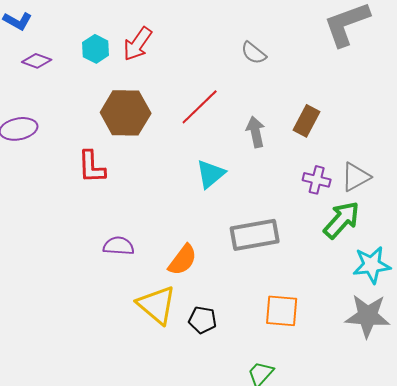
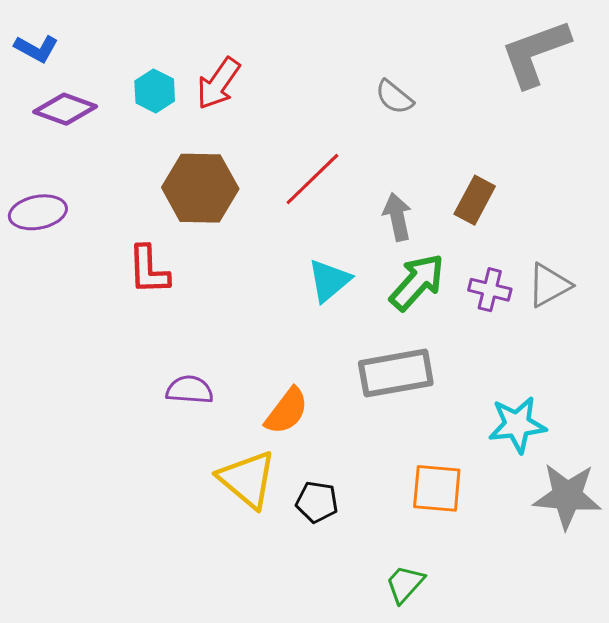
purple diamond: (37, 61) -> (65, 109), size x1.4
green arrow: (342, 220) -> (417, 282), moved
cyan star: (372, 265) -> (517, 425), moved

